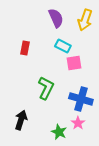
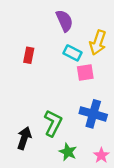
yellow arrow: (85, 20) -> (98, 43), moved
green L-shape: (46, 88) -> (53, 123), moved
pink star: (78, 123) -> (101, 155), moved

